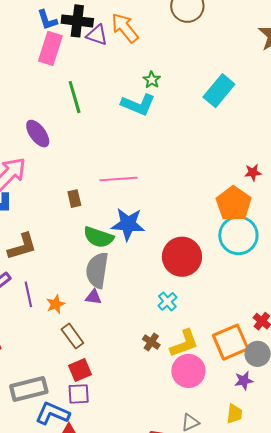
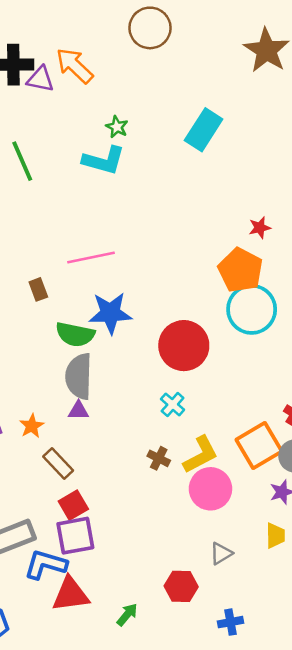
purple square: (79, 394) -> (75, 536), size x1.4

